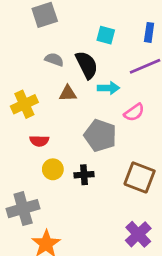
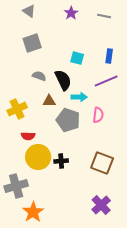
pink semicircle: (134, 112) -> (98, 115), turned -49
gray pentagon: (100, 135) -> (68, 120), moved
yellow circle: (53, 169) -> (38, 157), size x1.6

